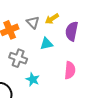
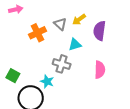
gray cross: (18, 58) -> (62, 64), moved
cyan star: (33, 79) -> (47, 81), moved

